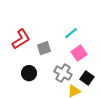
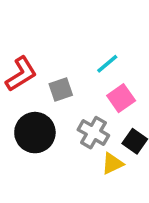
black circle: (29, 73) -> (35, 133), size x1.5

